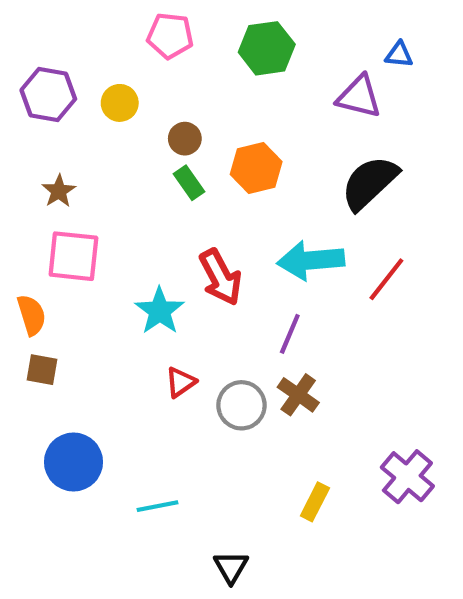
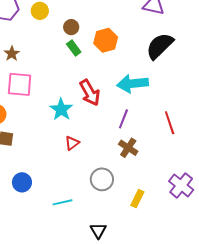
red line: (386, 279) -> (170, 123), moved, turned -55
gray circle: (241, 405) -> (102, 179), moved
blue circle: (73, 462) -> (22, 182), size x0.7

